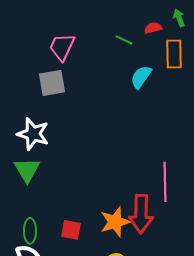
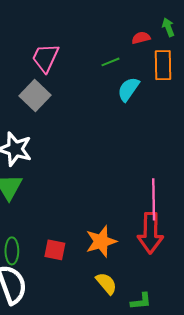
green line: (124, 40) -> (111, 62), moved, turned -48
gray square: (52, 83) -> (35, 96), turned -36
red arrow: (141, 214) -> (150, 233), moved

